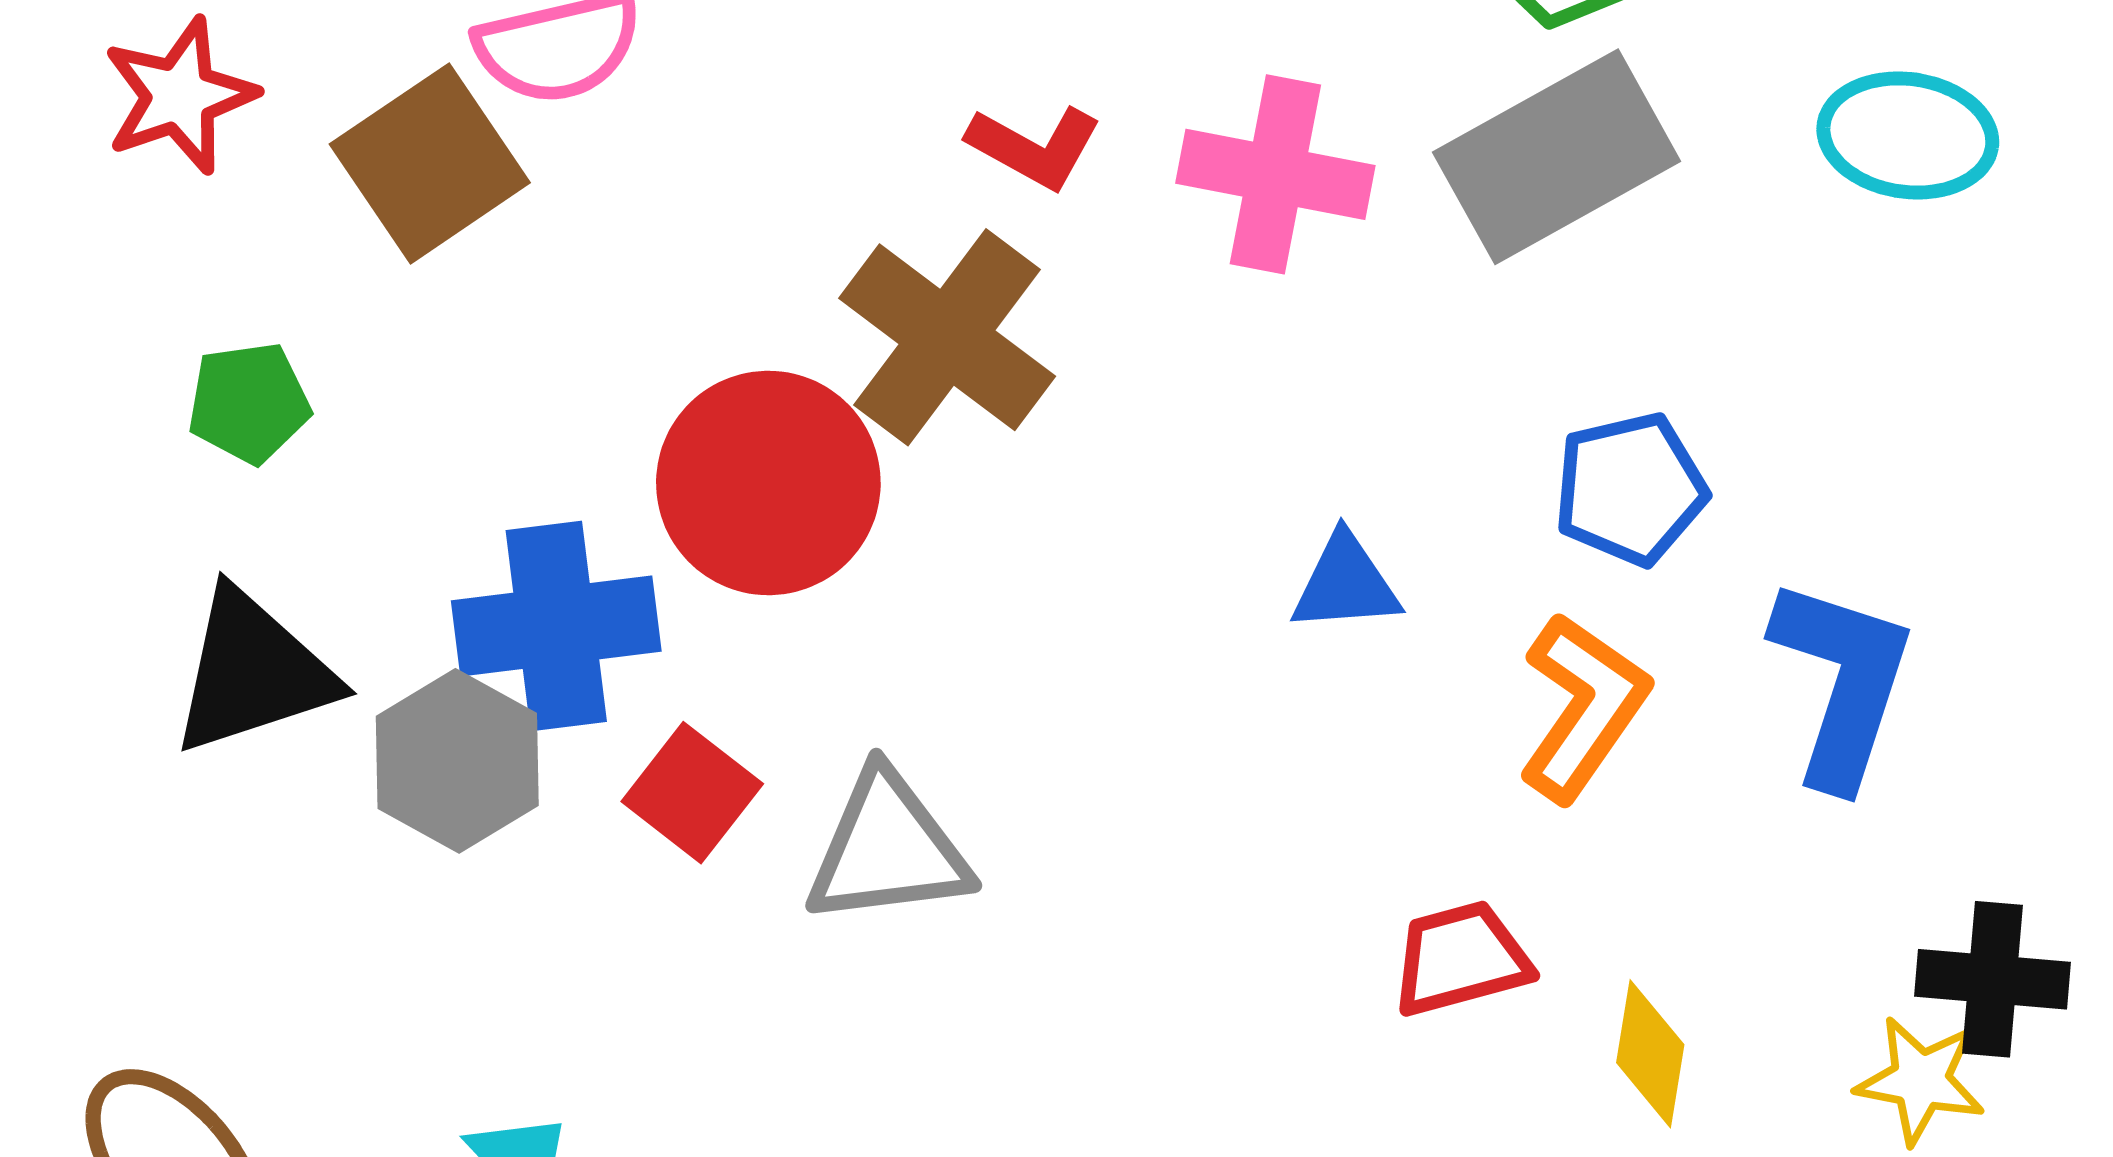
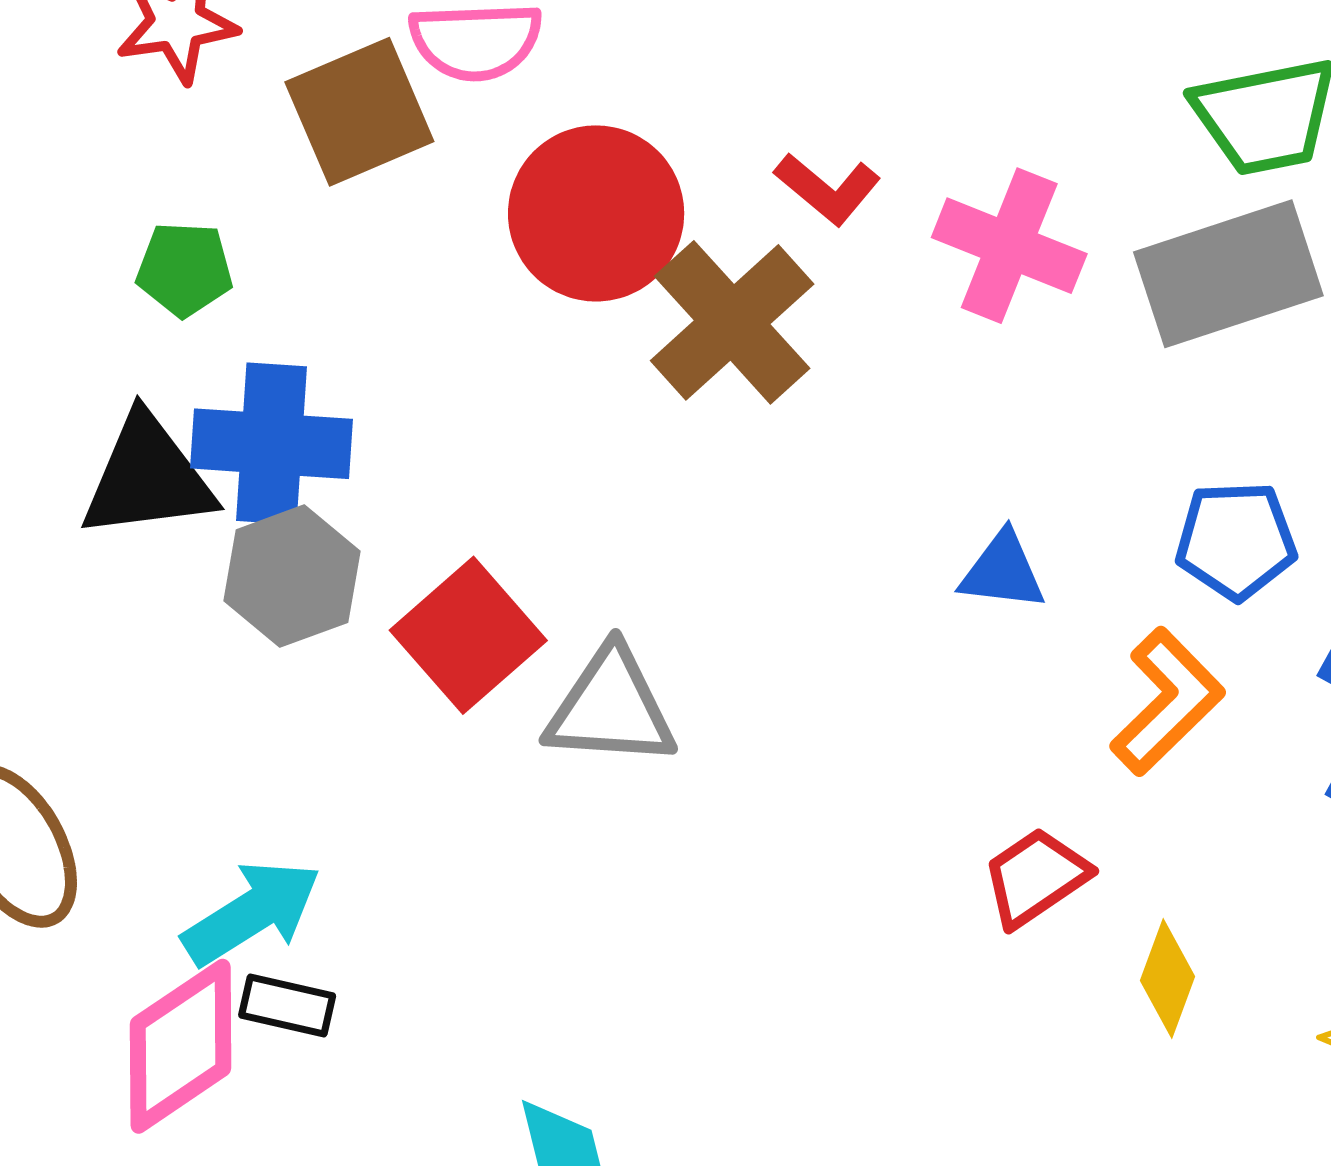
red circle: (768, 483) -> (596, 213), moved
blue cross: (556, 626) -> (272, 444), moved
red square: (692, 793) -> (468, 635), size x1.4
red trapezoid: (1461, 959) -> (1036, 877), turned -30

